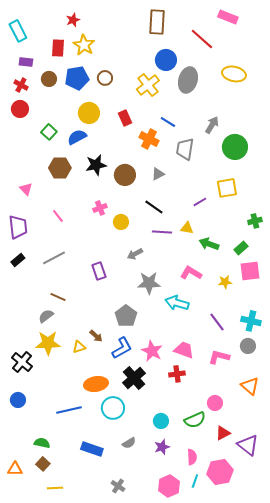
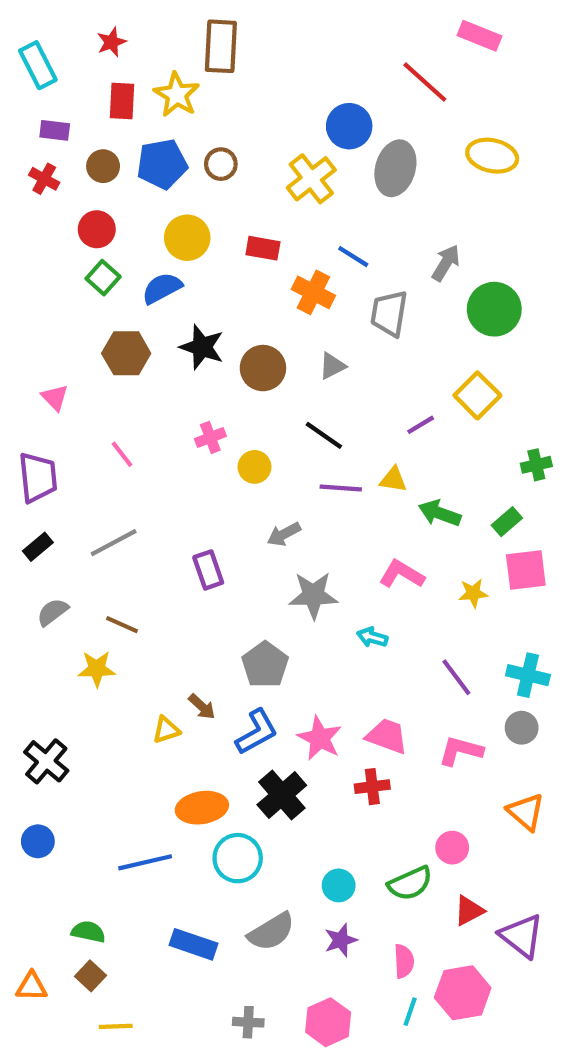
red star: (73, 20) -> (111, 42), moved
brown rectangle: (157, 22) -> (221, 46), moved
red circle: (20, 109) -> (97, 229), moved
red rectangle: (125, 118) -> (263, 248), turned -56
black star: (96, 165) -> (202, 347), turned 30
yellow square: (227, 188) -> (477, 395), turned -35
cyan arrow: (177, 303) -> (372, 637), size x0.6
gray semicircle: (46, 316) -> (53, 612), moved
yellow star: (48, 343) -> (97, 669), moved, size x0.7
gray semicircle: (129, 443) -> (271, 932), size x1.6
gray cross: (118, 486) -> (248, 1022), turned -32
pink hexagon: (169, 486) -> (328, 1022), moved

